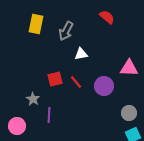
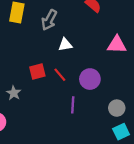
pink triangle: (129, 68) -> (117, 45), moved
purple line: (49, 115) -> (73, 105), moved

